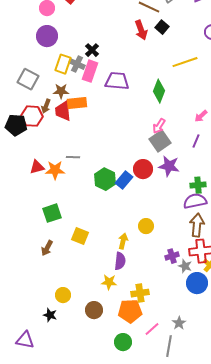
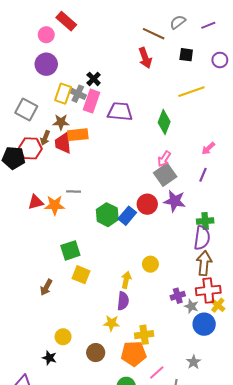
black square: (162, 27) -> (186, 55), moved, turned -32
purple semicircle: (195, 201) -> (202, 238), turned 110
green square: (52, 213) -> (70, 250), moved
gray star: (179, 323) -> (194, 362), moved

